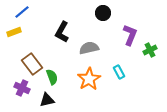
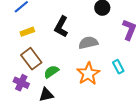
yellow rectangle: (14, 32) -> (27, 32), moved
green semicircle: (52, 77) -> (51, 72), turned -105

